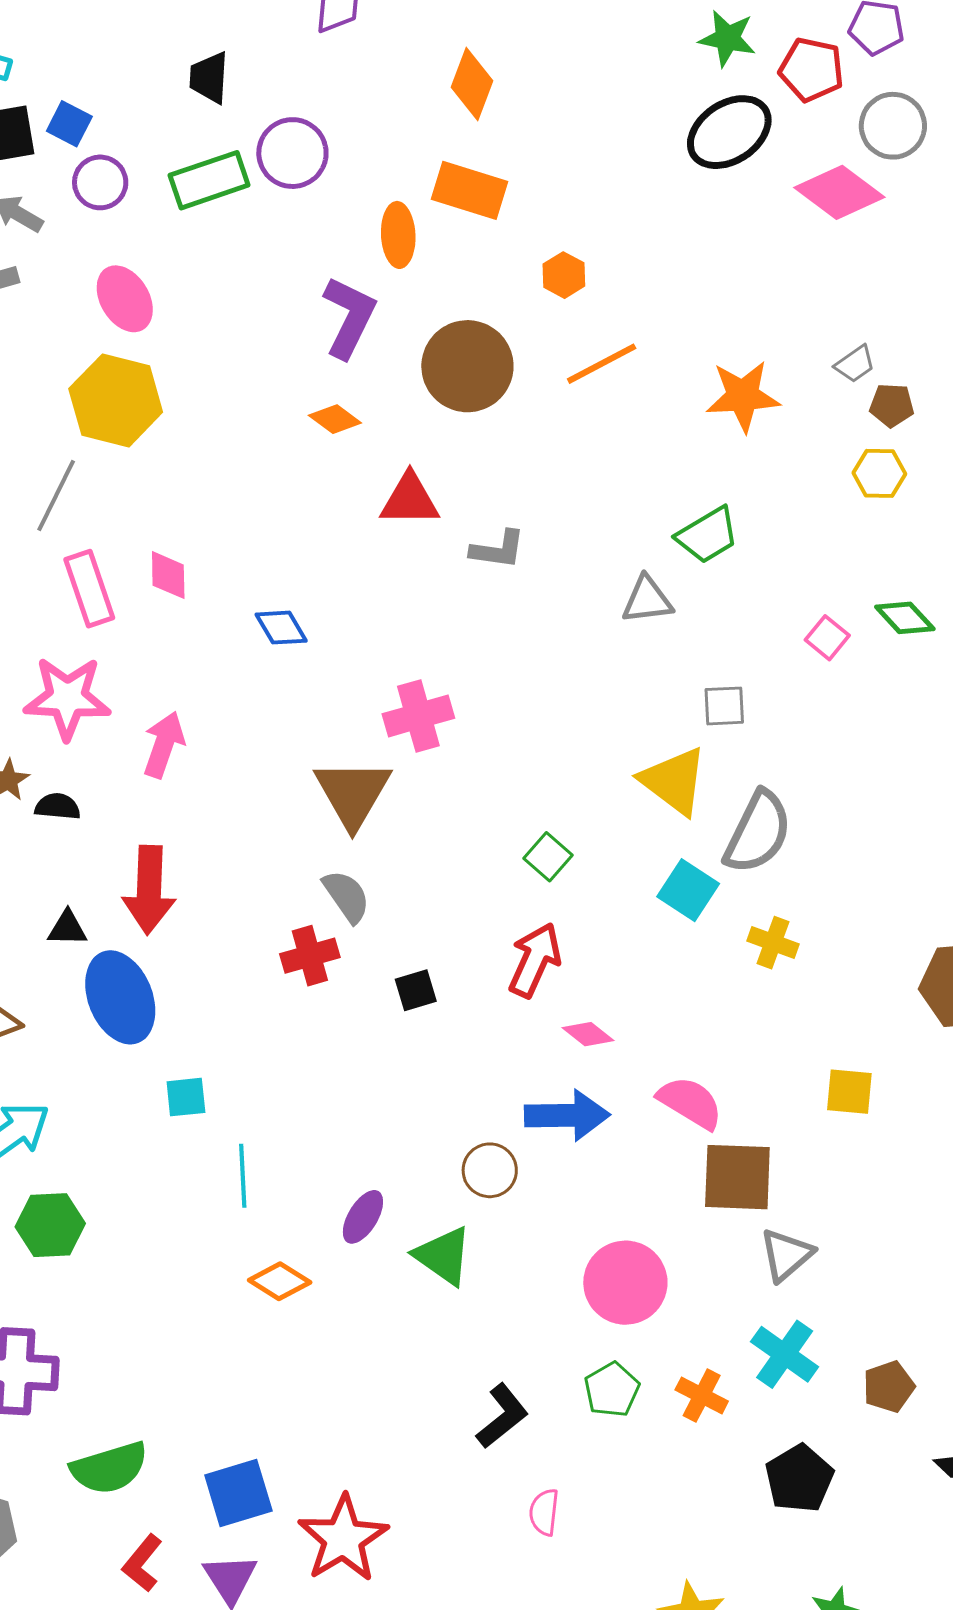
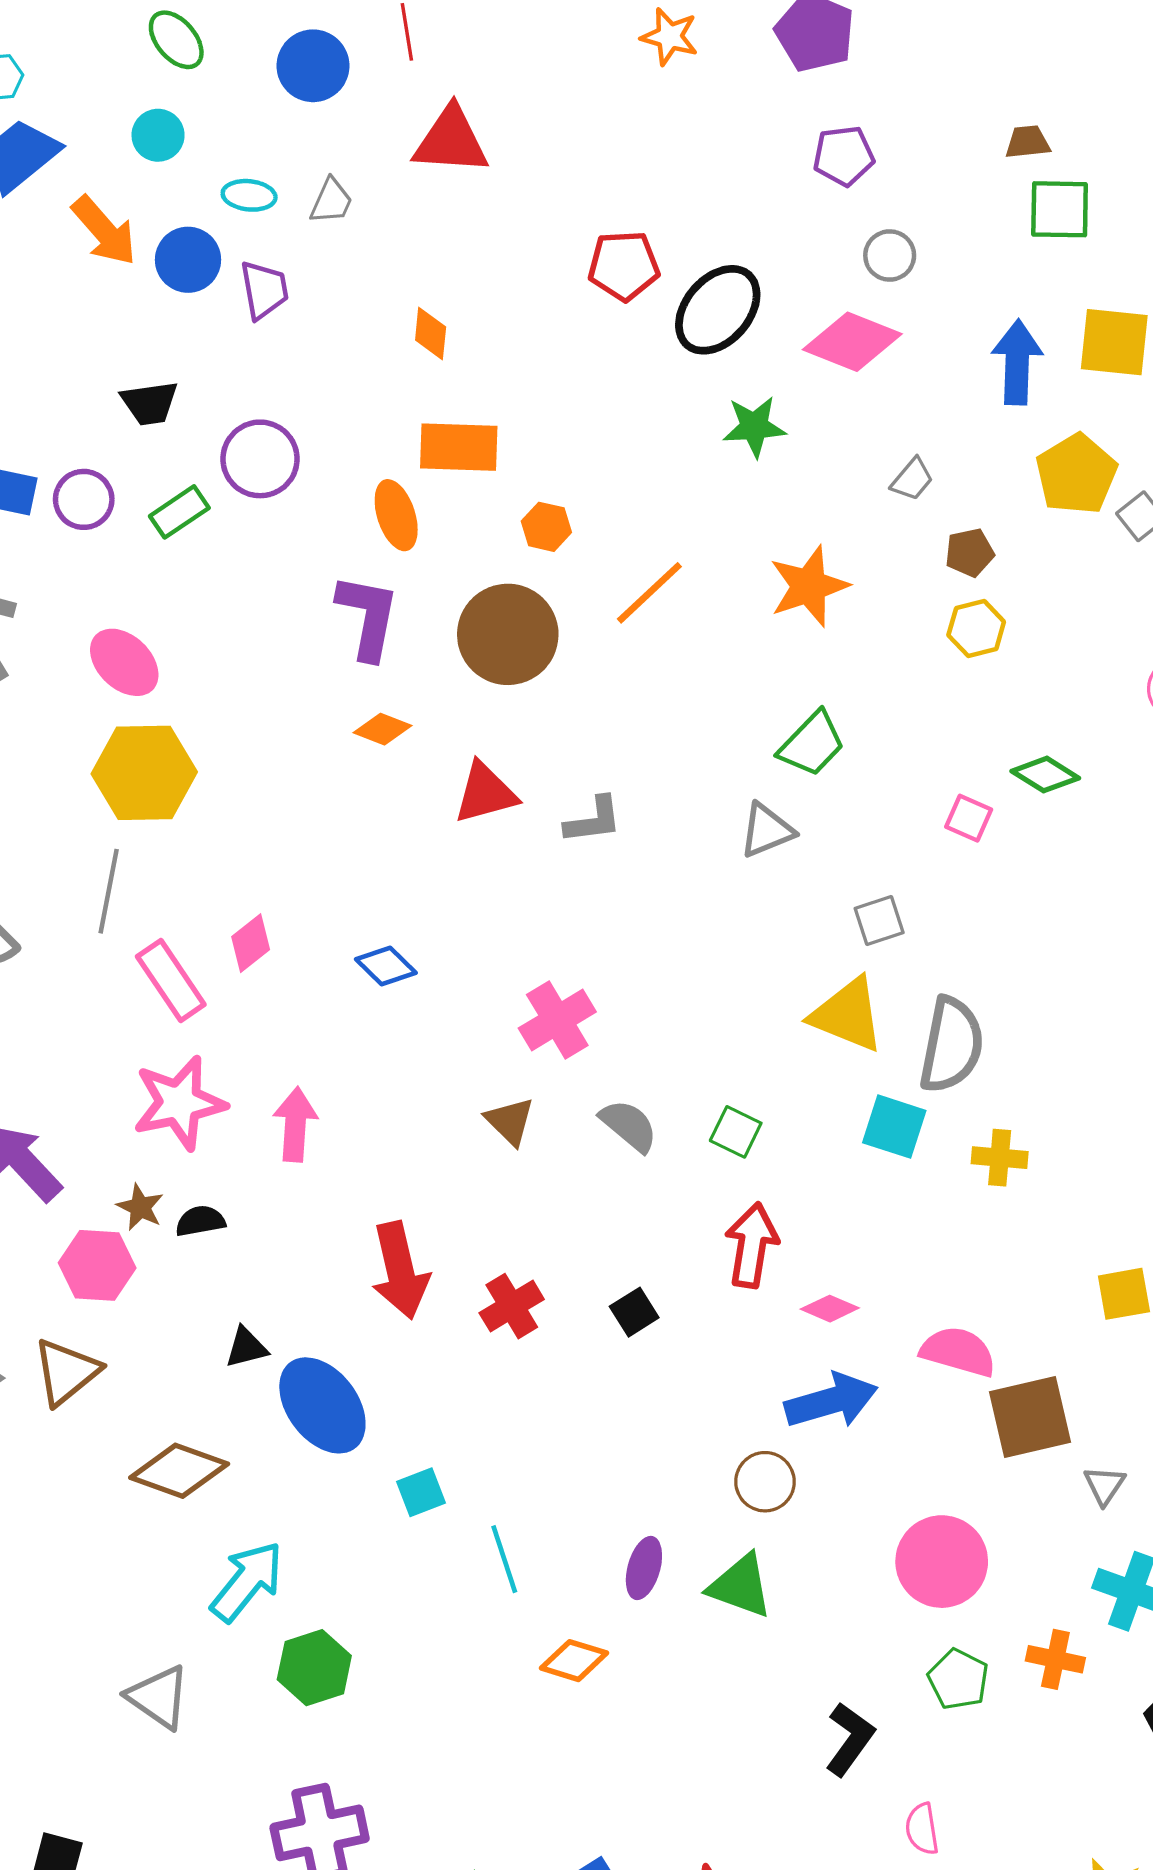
green star: (727, 38) -> (754, 427), moved
red pentagon: (812, 70) -> (624, 266), moved
black trapezoid: (209, 78) -> (150, 403), turned -86
orange diamond: (472, 84) -> (431, 333), size x0.7
gray circle: (893, 126) -> (890, 255), size x0.7
green rectangle: (209, 180) -> (179, 512), size x0.7
purple circle: (100, 182) -> (84, 499), moved
orange hexagon: (564, 275) -> (546, 527), moved
gray trapezoid: (855, 364) -> (912, 479), moved
pink diamond: (168, 575) -> (251, 943), turned 68
brown triangle: (353, 793) -> (510, 1121), size x0.6
red arrow: (149, 890) -> (400, 1270), moved
gray semicircle: (347, 896) -> (629, 1126), moved
gray triangle: (786, 1255) -> (1104, 1485), size x0.7

